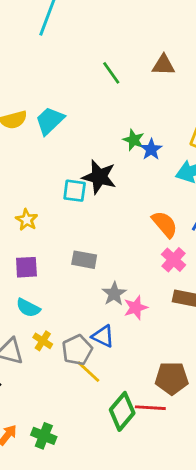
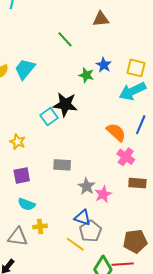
green line: (111, 73) -> (65, 39), moved
blue star: (151, 149) -> (104, 65), moved
cyan square: (75, 191) -> (49, 117), turned -36
yellow cross: (43, 341) -> (40, 226), turned -32
gray pentagon: (77, 350) -> (90, 231), moved

